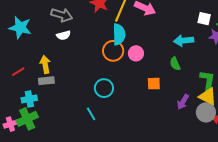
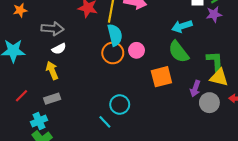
yellow arrow: (45, 64) -> (52, 70), moved
green semicircle: (175, 64) -> (179, 52), size x1.6
orange square: (154, 84) -> (161, 77), size x1.5
cyan circle: (104, 88) -> (120, 104), moved
gray circle: (206, 112) -> (209, 103), moved

